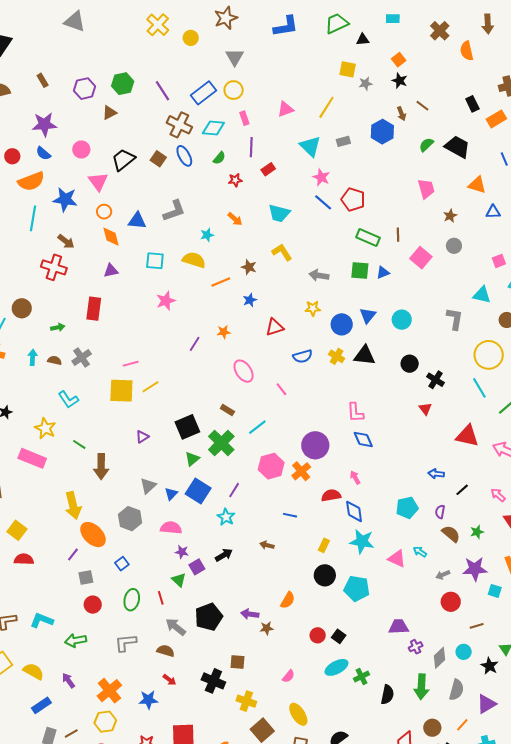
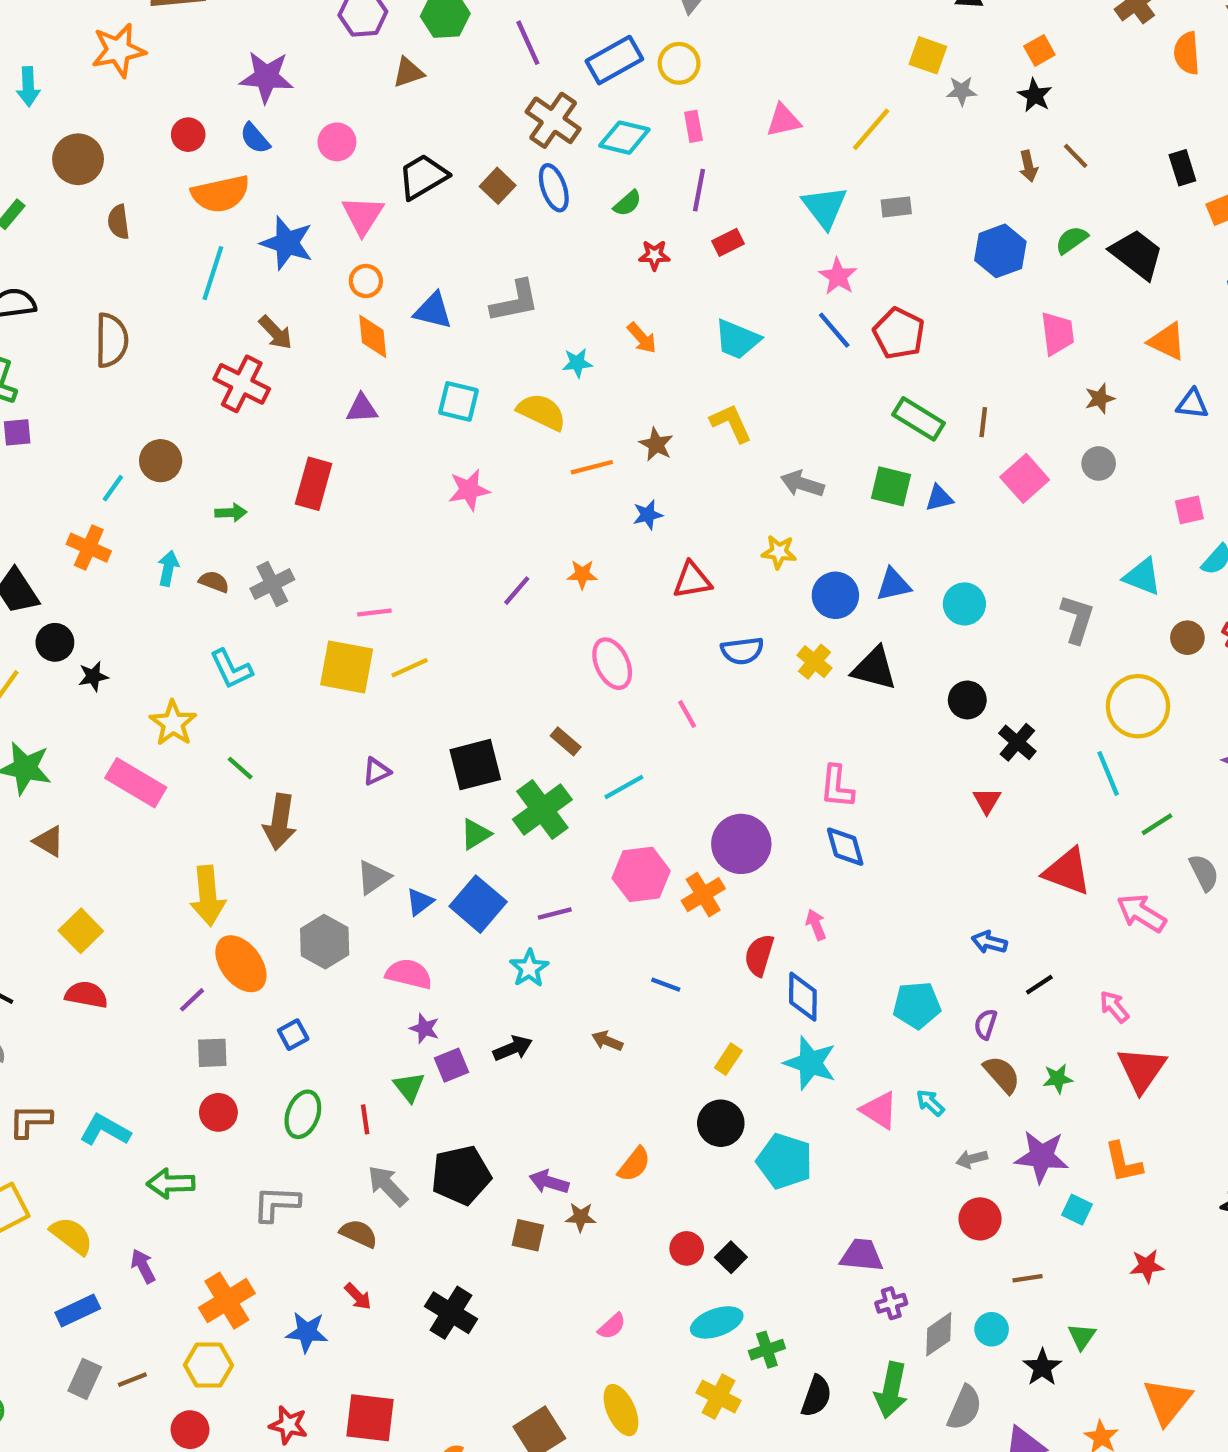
blue hexagon: (382, 132) -> (1000, 251), moved
blue triangle: (368, 316) -> (893, 585), turned 30
purple line: (234, 490) -> (555, 913), turned 35
red semicircle: (331, 495) -> (759, 955), turned -72
brown square: (238, 662) -> (528, 1235), moved
yellow cross: (246, 701) -> (719, 1397), moved

